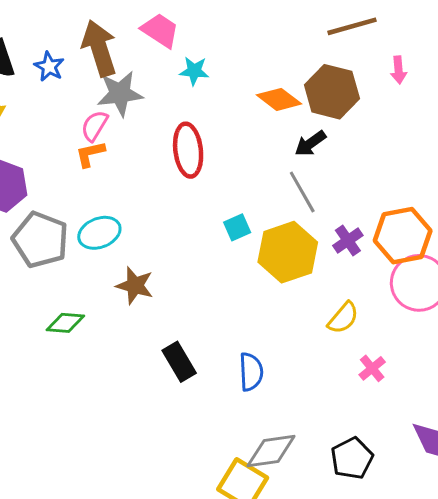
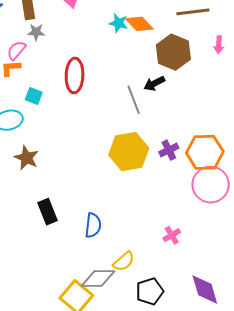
cyan star: (194, 71) -> (118, 23), moved
gray star: (120, 94) -> (36, 32), size x0.6
orange diamond: (279, 99) -> (139, 24), moved
gray line: (302, 192) -> (134, 100), moved
cyan square: (237, 227) -> (34, 96), moved, turned 36
yellow semicircle: (343, 318) -> (124, 261), moved

